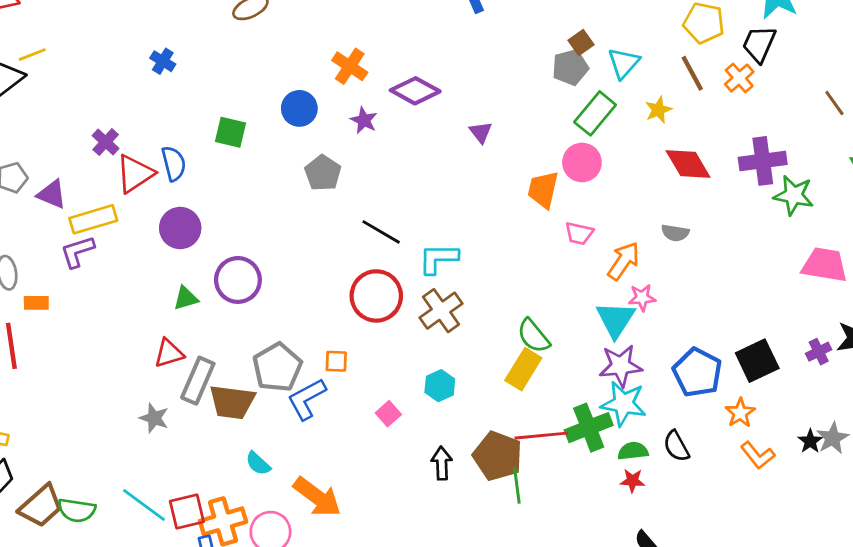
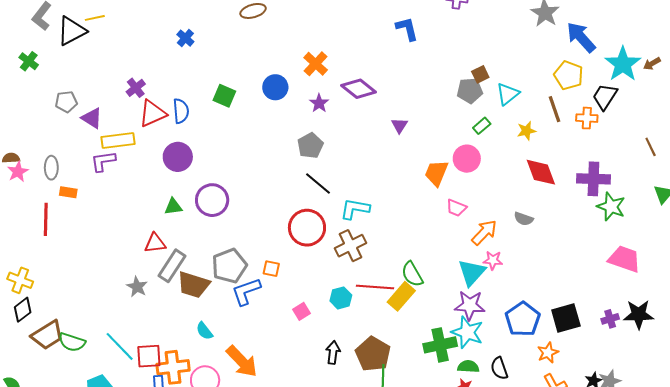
orange cross: (739, 78) -> (587, 118), turned 35
green rectangle: (595, 113) -> (482, 126), size x0.6
gray pentagon: (323, 173) -> (310, 146), moved
red line: (541, 436) -> (375, 287), moved

